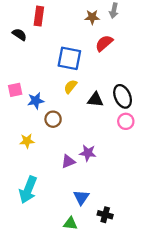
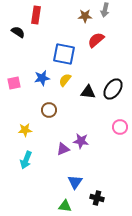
black ellipse: (123, 96) -> (113, 89), turned 60
blue star: (36, 101) -> (42, 78), moved
pink circle: (126, 121) -> (120, 127), moved
cyan arrow: (28, 190) -> (26, 160), moved, size x0.7

